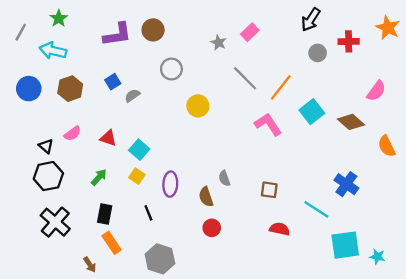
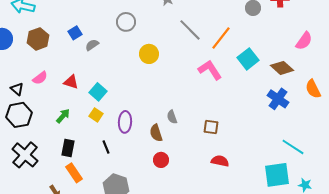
blue cross: (346, 184) -> (278, 99), moved
cyan line: (316, 209) -> (293, 147), moved

